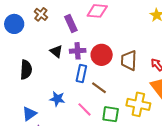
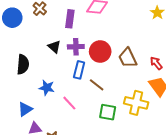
purple rectangle: (71, 24) -> (70, 19), turned 30
brown trapezoid: (129, 60) -> (128, 58), turned -30
blue star: (57, 99) -> (47, 88), moved
pink line: (84, 109) -> (69, 103), moved

